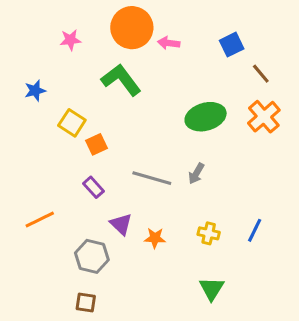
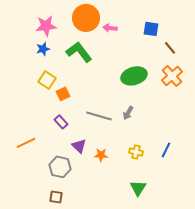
pink star: (70, 40) -> (46, 26), size x1.5
blue square: (232, 45) -> (151, 29), turned 35
blue star: (35, 91) -> (43, 49), moved

